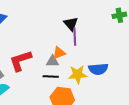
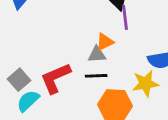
red L-shape: (20, 61) -> (55, 78), moved
yellow star: (78, 75) -> (145, 83), moved

